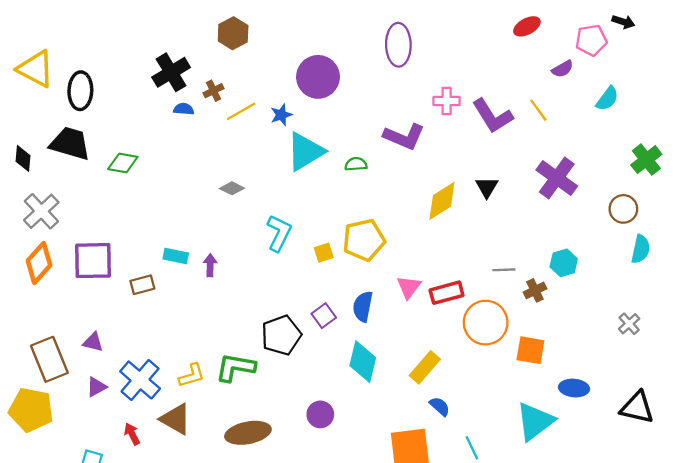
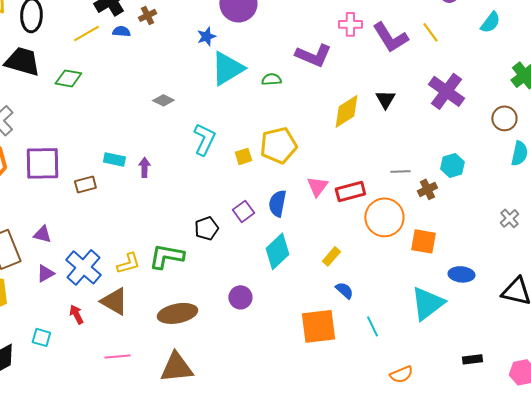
yellow line: (241, 111) -> (86, 33), moved
black pentagon: (281, 335) -> (206, 228), size x0.7
cyan diamond: (363, 362) -> (277, 251), turned 33
yellow rectangle: (425, 367) -> (331, 256), size x0.7

